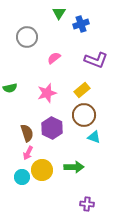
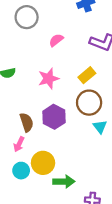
cyan triangle: (94, 137) -> (100, 127), turned 32
pink arrow: (28, 153) -> (19, 144), moved
green arrow: (74, 167) -> (64, 181), moved

